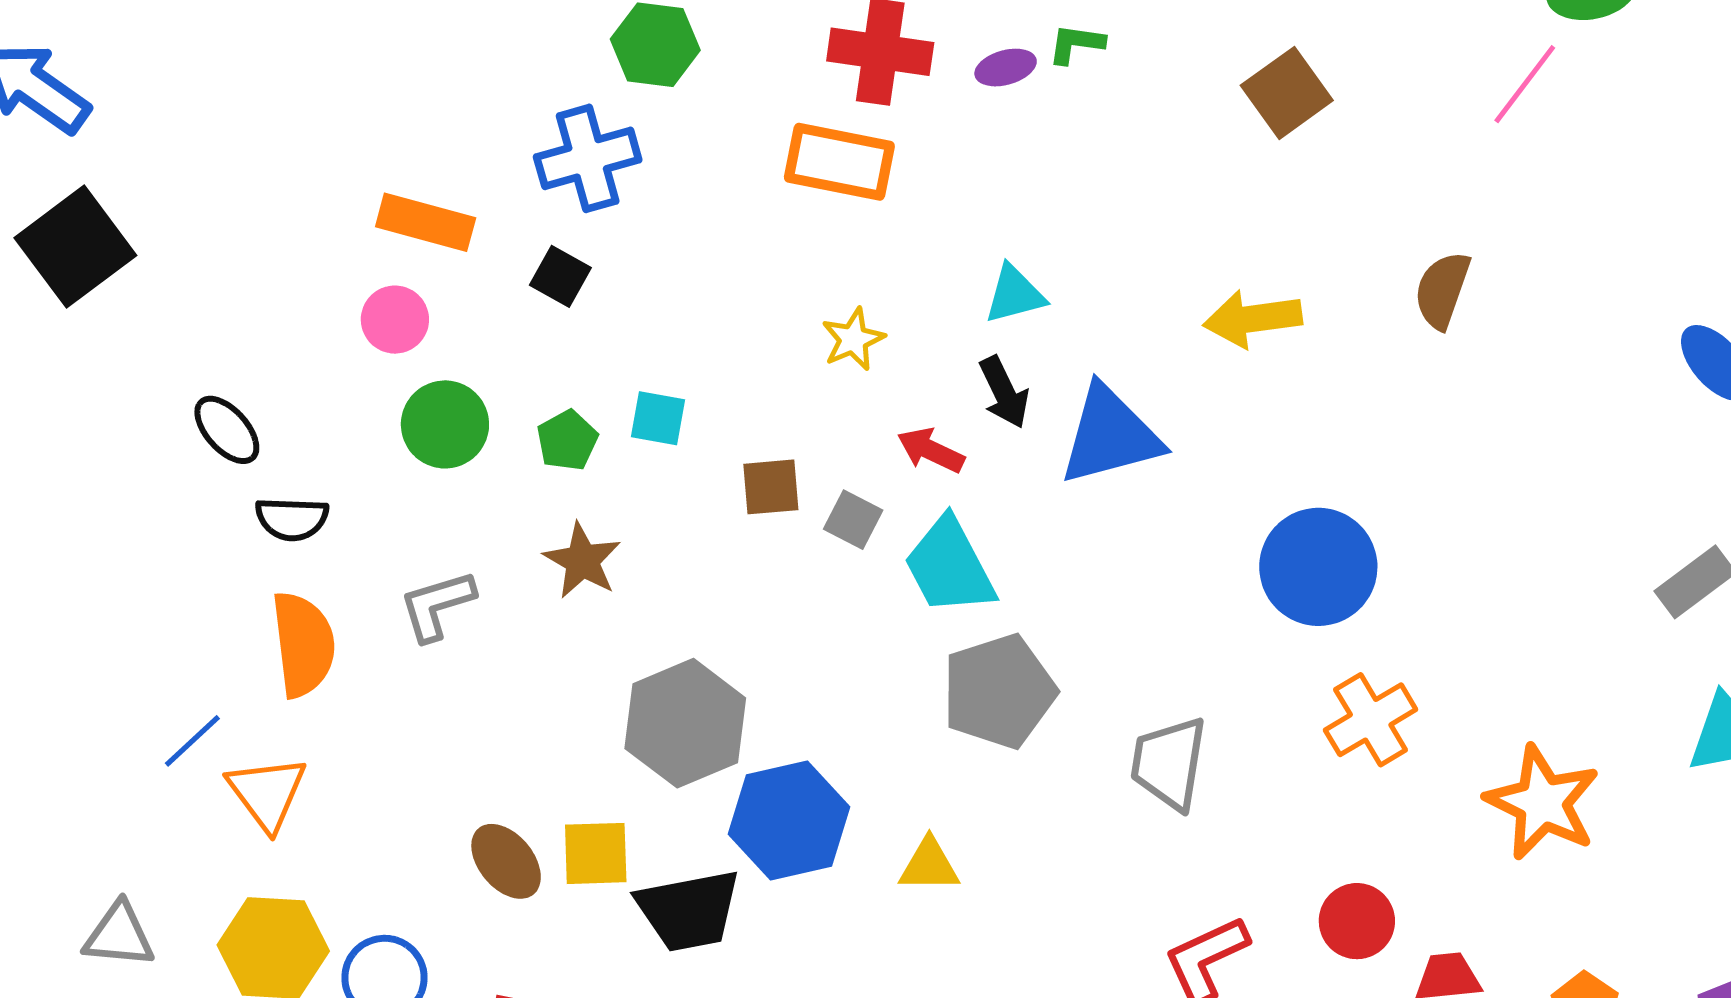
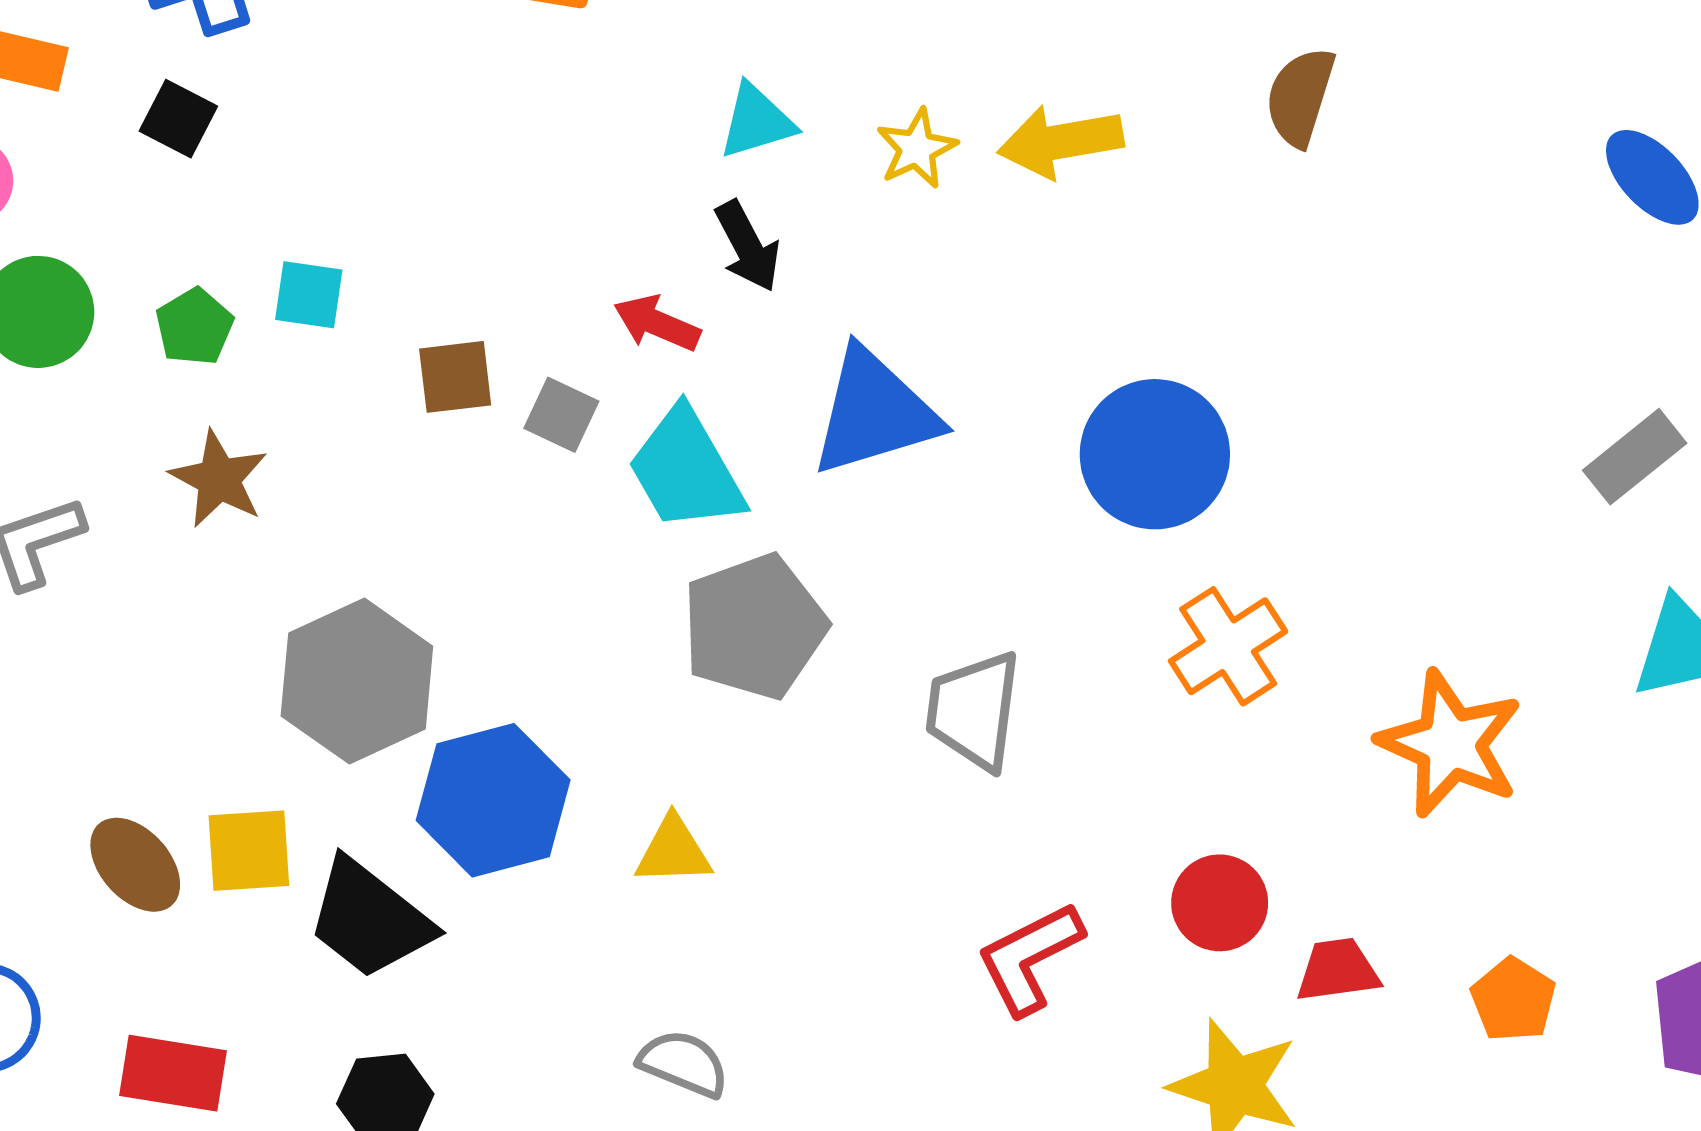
yellow star: (853, 339) -> (917, 149), moved
blue triangle: (1110, 435) -> (874, 412), moved
black trapezoid: (689, 910) -> (370, 919), turned 51

